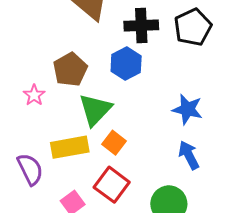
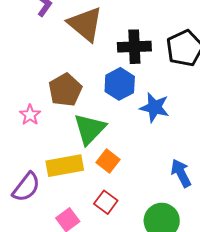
blue star: (187, 109) -> (155, 107), moved
purple semicircle: (30, 169) -> (26, 187), turned 64
red square: (112, 185) -> (106, 202), size x0.7

